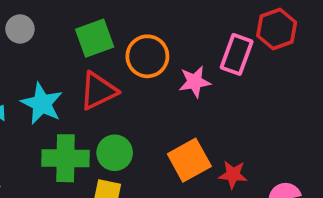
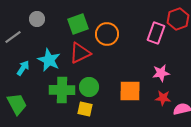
pink star: (195, 82) -> (161, 73), moved
orange square: (189, 160) -> (130, 91), turned 30
red star: (233, 175) -> (163, 98), moved

